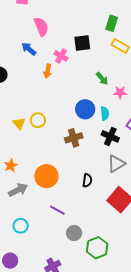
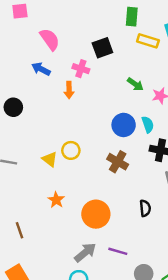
brown cross: (74, 138) -> (118, 162), turned -30
orange star: (11, 166) -> (56, 200), moved
gray arrow: (18, 190) -> (85, 252), moved

